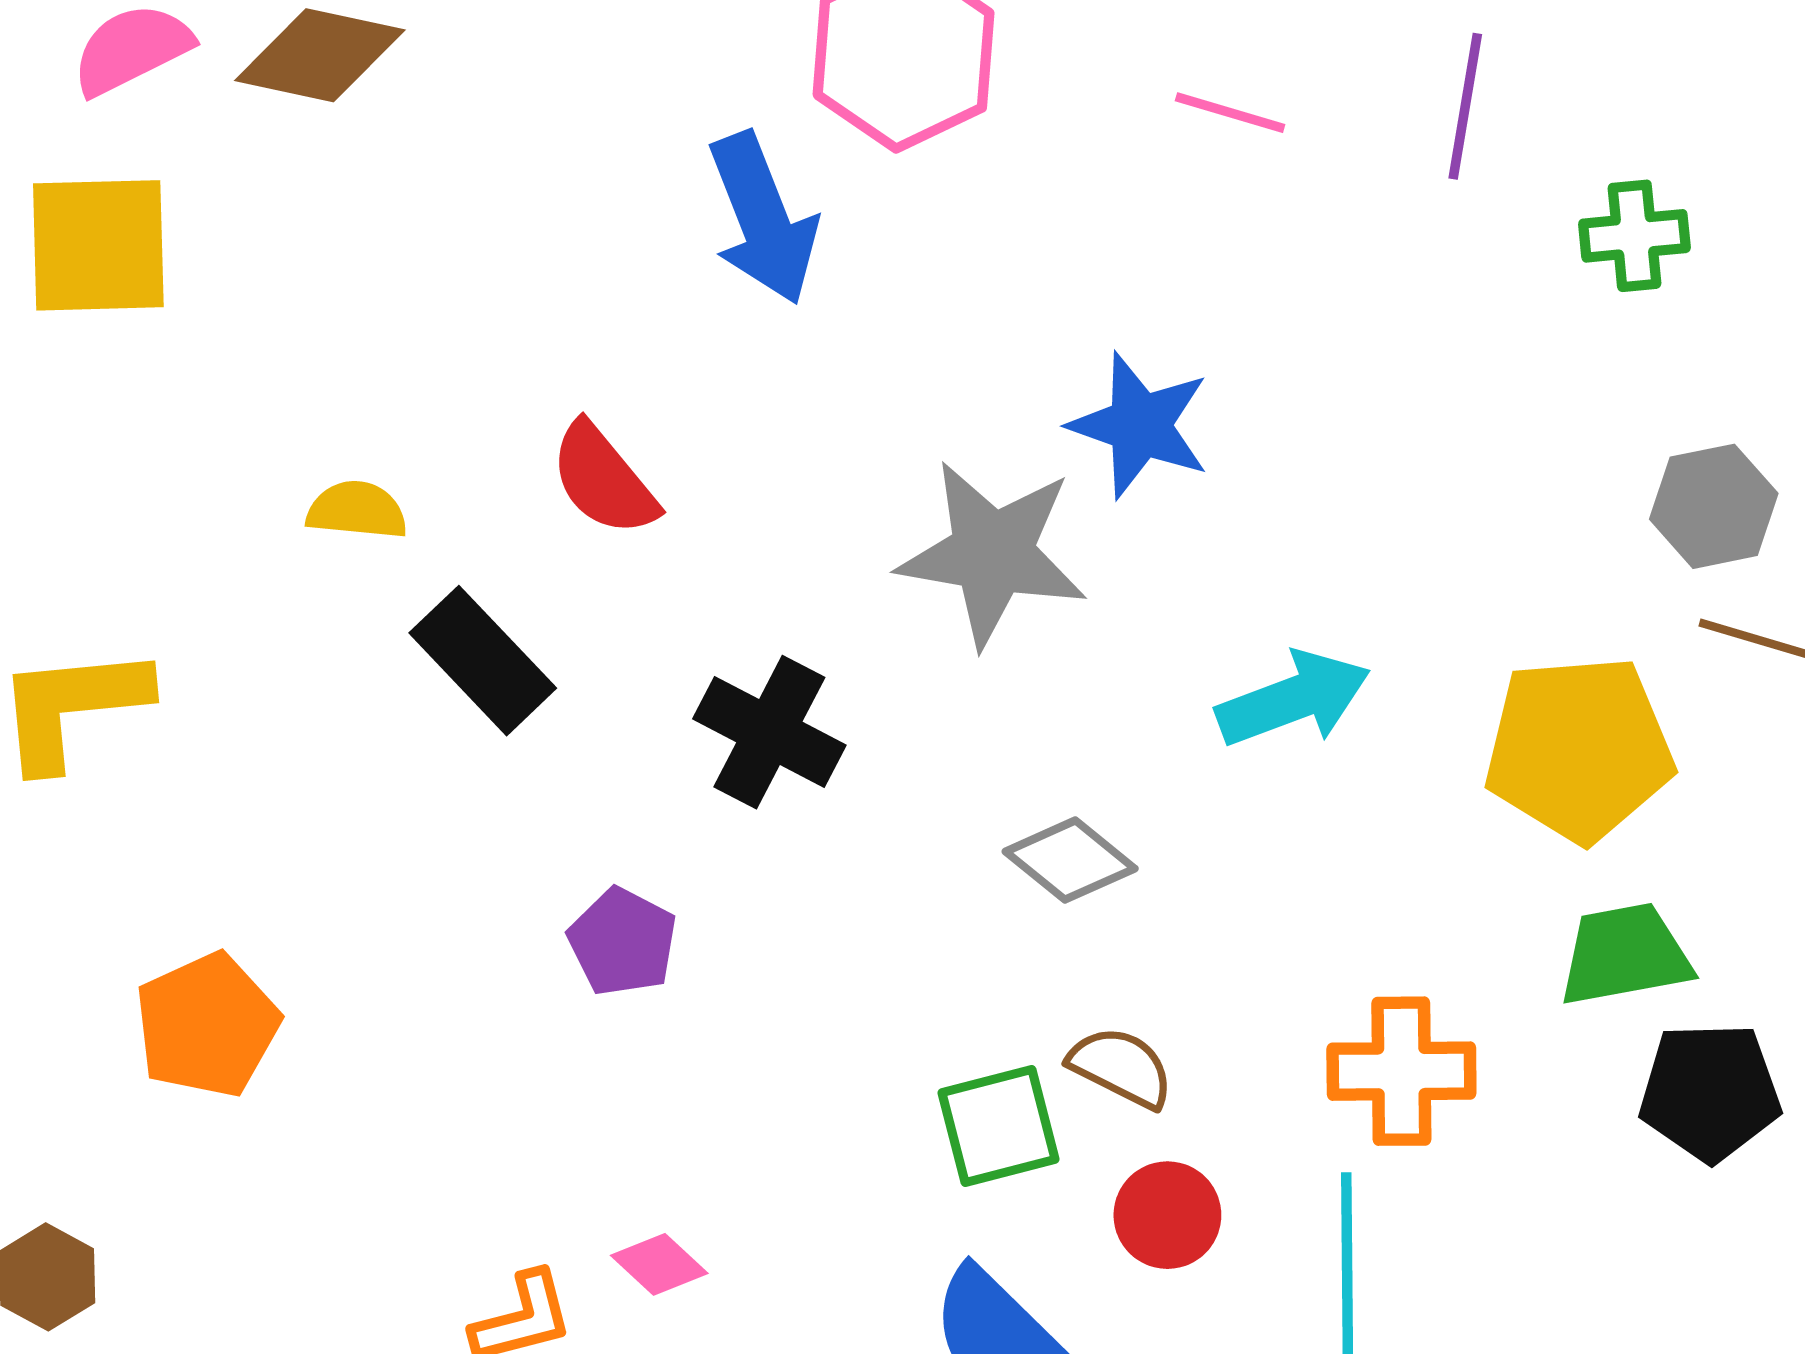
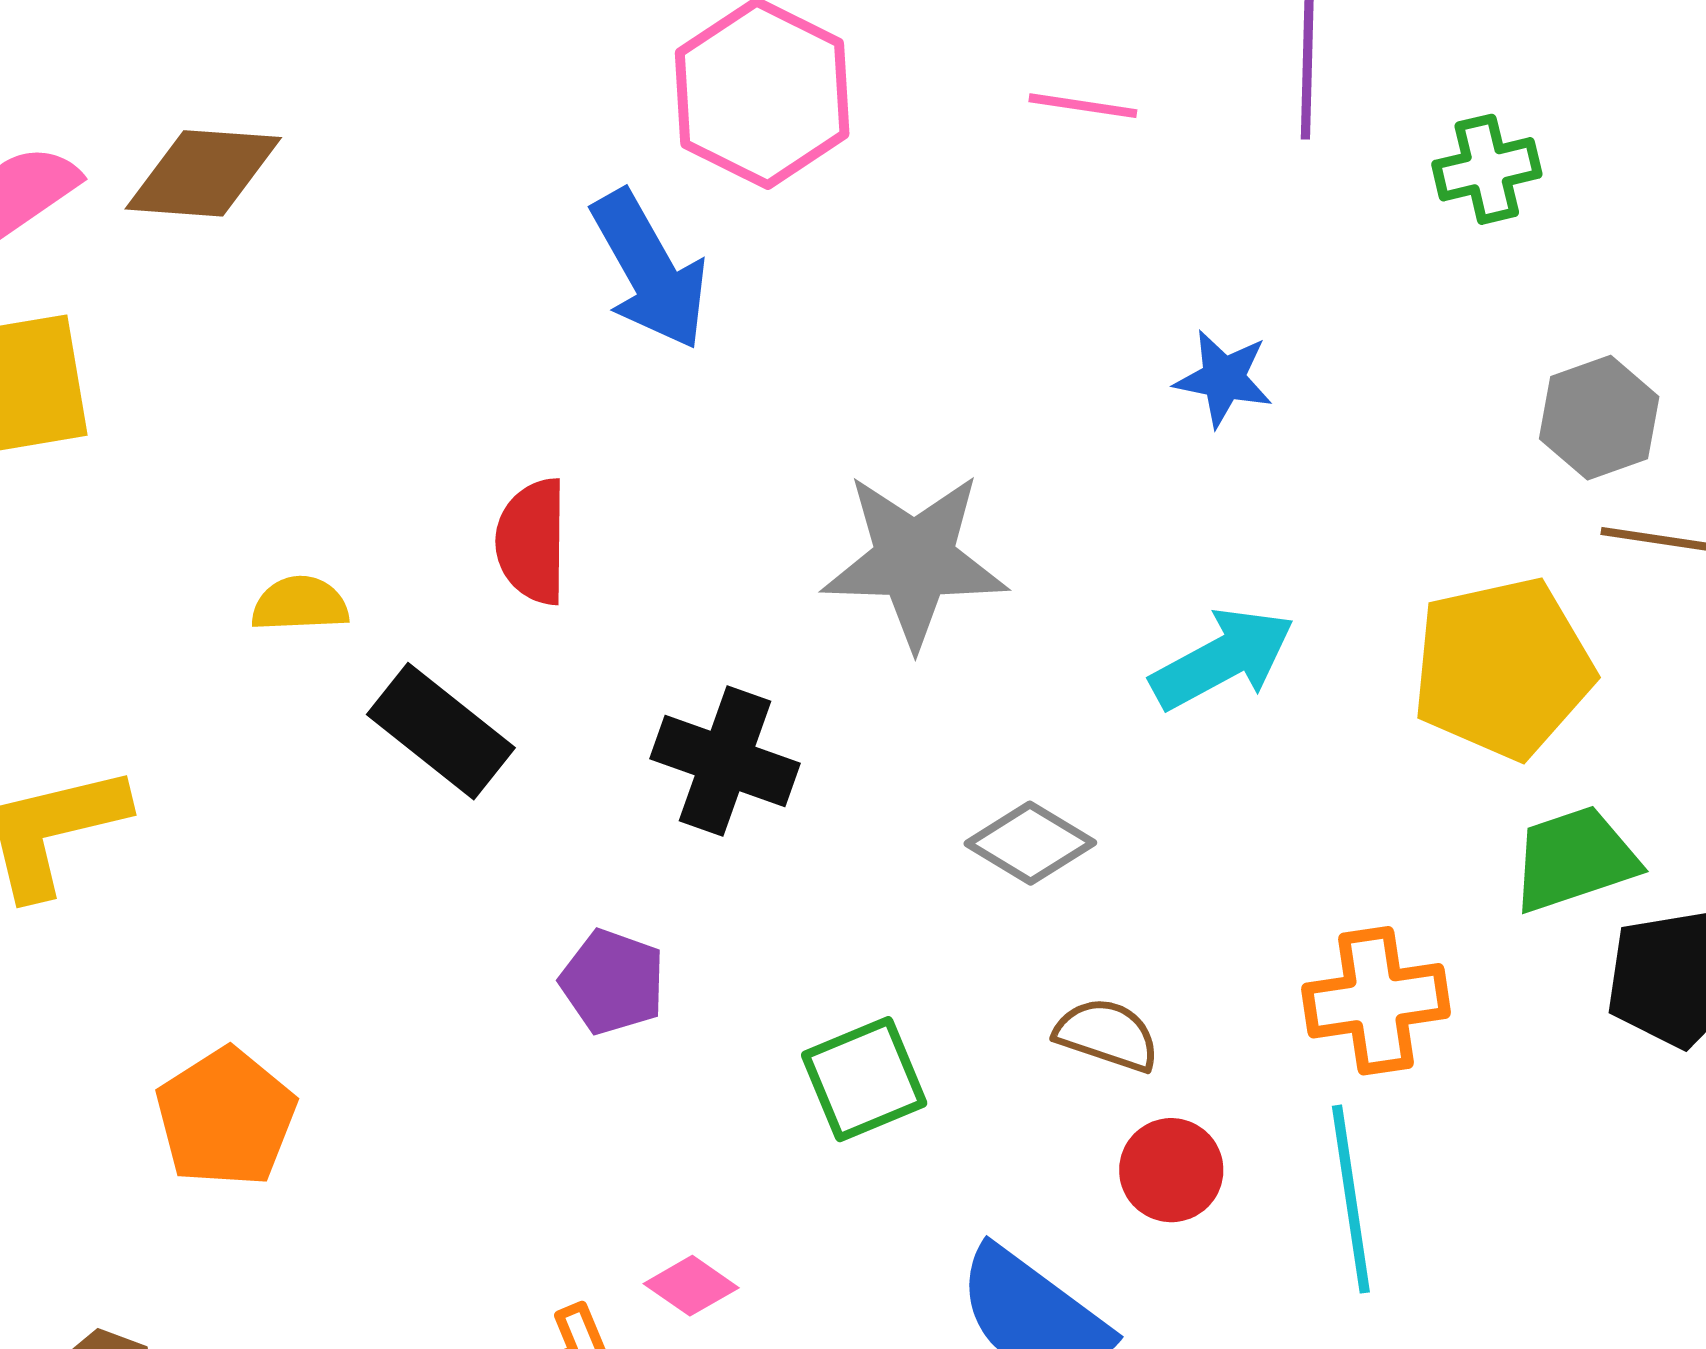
blue star: (1140, 425) -> (1224, 378), moved, size x0.7
red semicircle: (603, 480) -> (532, 541), turned 48
green square: (998, 1126) -> (864, 1079), moved

